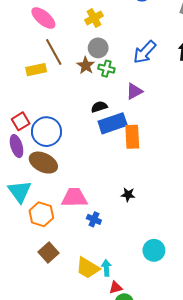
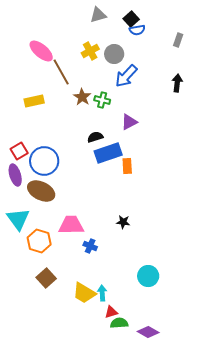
gray circle: (98, 48) -> (114, 54), moved
brown line: (54, 52) -> (61, 72), moved
blue arrow: (145, 52) -> (126, 76), moved
orange rectangle: (132, 137) -> (127, 166), size x0.7

